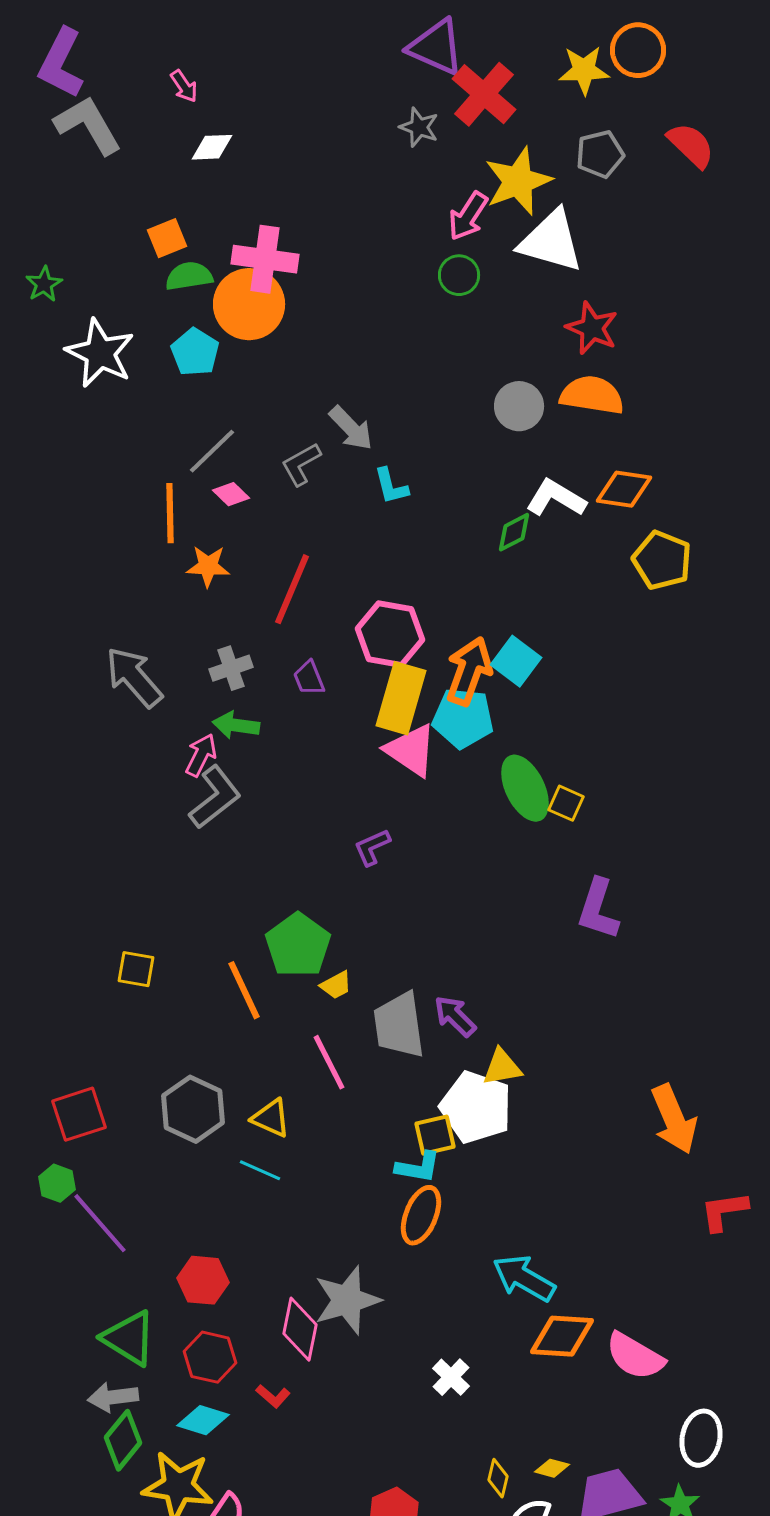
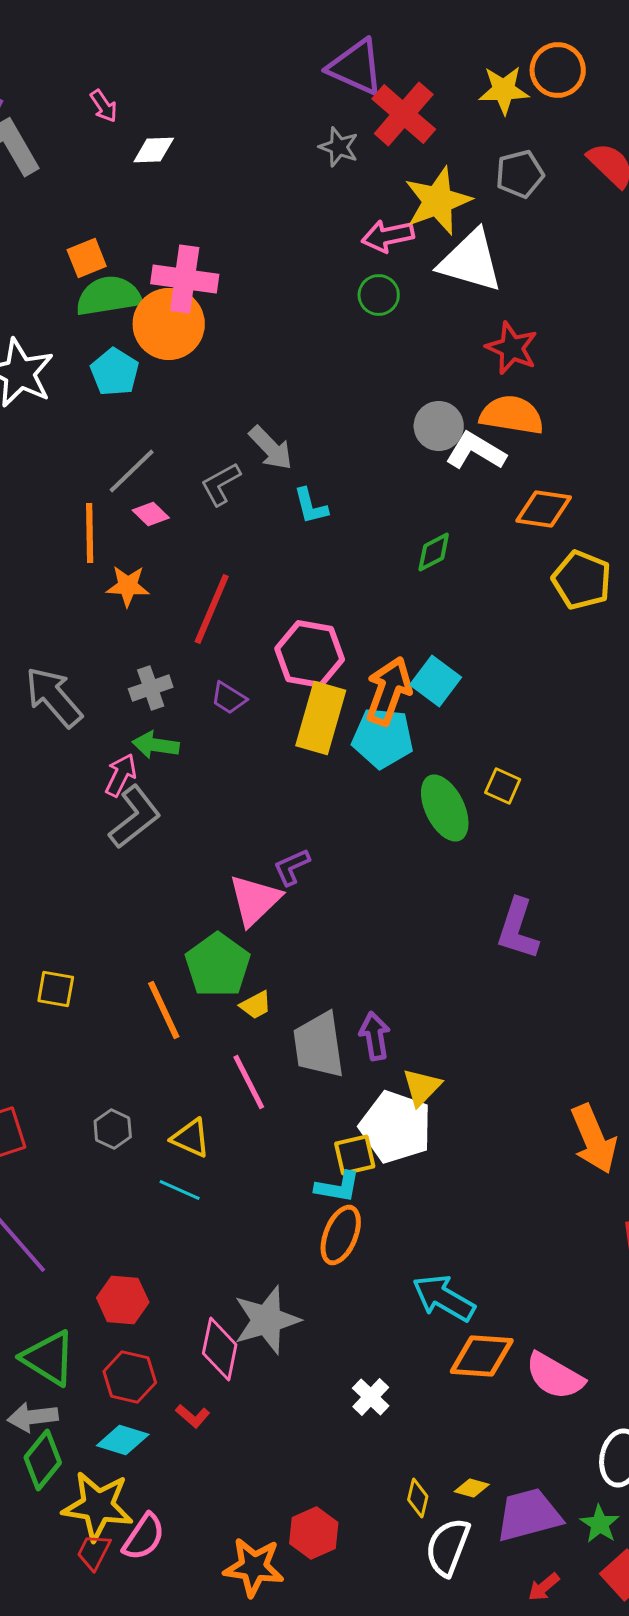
white diamond: (212, 147) -> (154, 150), moved
pink arrow: (468, 216) -> (388, 236), turned 45
green semicircle: (189, 276) -> (109, 296), size x1.4
white L-shape: (556, 498) -> (476, 451), moved
purple trapezoid: (309, 678) -> (229, 698), turned -36
pink triangle: (411, 750) -> (255, 900), moved, turned 42
yellow square: (566, 803) -> (503, 786), moved
purple arrow: (455, 1016) -> (375, 1036), turned 36
yellow triangle: (502, 1067) -> (422, 1087), turned -36
gray hexagon: (193, 1109) -> (113, 1129), size x0.6

